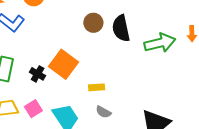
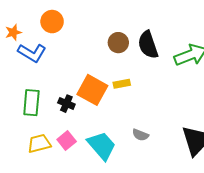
yellow rectangle: (97, 87) -> (122, 84), moved

